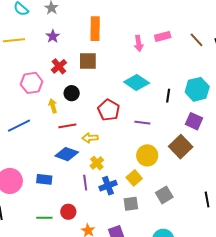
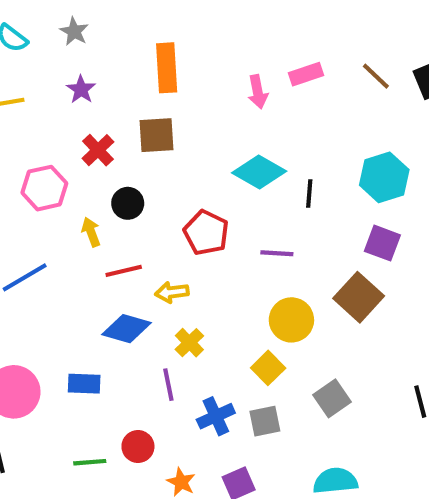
black line: (168, 96) -> (309, 194), moved
blue cross: (108, 186) -> (216, 416), moved

